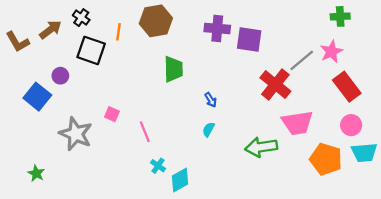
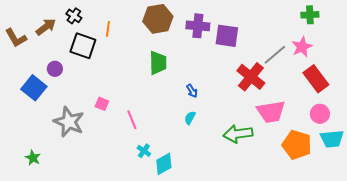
brown hexagon: (156, 21) -> (158, 19), moved

